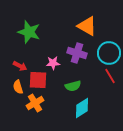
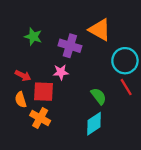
green star: (29, 32) -> (33, 37), size x0.7
purple cross: (77, 53) -> (70, 46), moved
green semicircle: (73, 86) -> (99, 96), moved, turned -112
orange cross: (35, 103) -> (40, 118), turned -30

